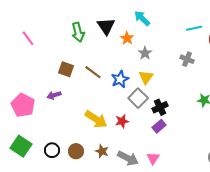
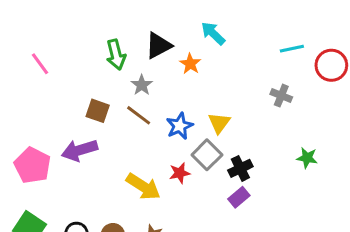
black triangle: (106, 26) -> (158, 46), turned 36
gray star: (145, 53) -> (142, 85), moved
purple arrow: (54, 95) -> (79, 150), size x1.6
red star: (122, 121) -> (180, 173), moved

